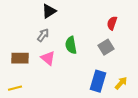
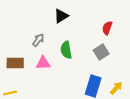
black triangle: (49, 11) -> (61, 16), moved
pink triangle: (48, 58) -> (43, 63), turned -42

